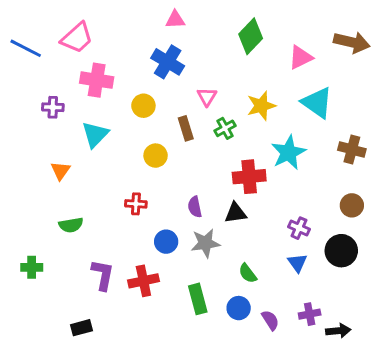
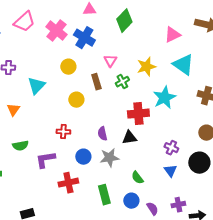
green diamond: (251, 36) -> (124, 21), moved
pink cross: (97, 80) -> (56, 31), moved, turned 30
purple L-shape: (103, 275) -> (45, 160), moved, turned -110

